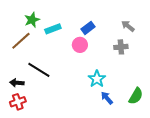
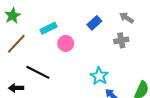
green star: (32, 20) -> (13, 16), moved
blue rectangle: (88, 28) -> (94, 23), moved
pink circle: (80, 45) -> (66, 43), moved

